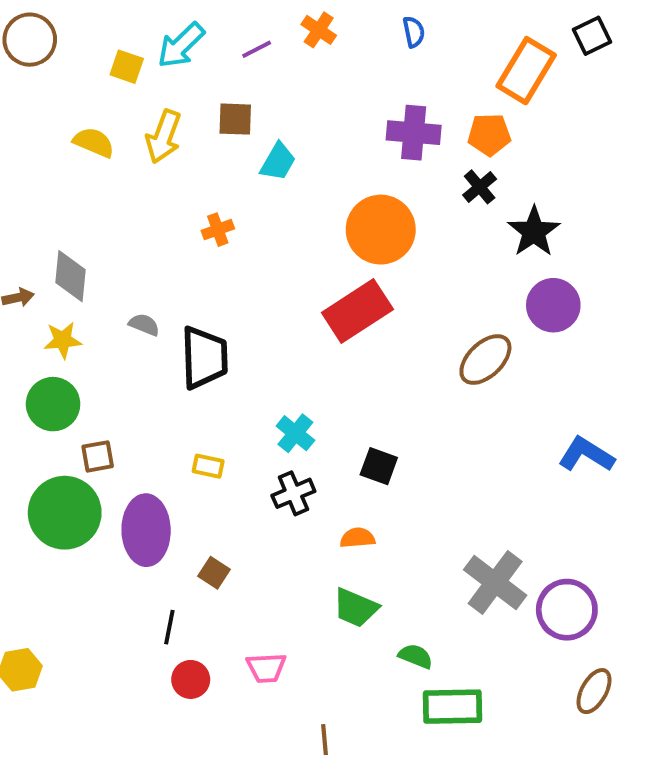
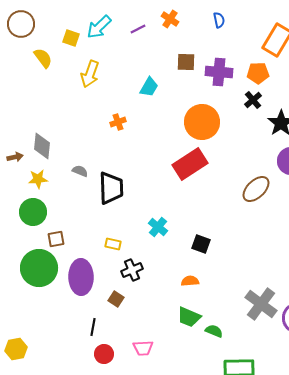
brown square: (235, 119) -> (186, 62), moved
yellow semicircle: (94, 142) -> (43, 58), moved, turned 30
black cross: (293, 493) -> (132, 270), moved
green semicircle: (416, 656) -> (214, 331), moved

